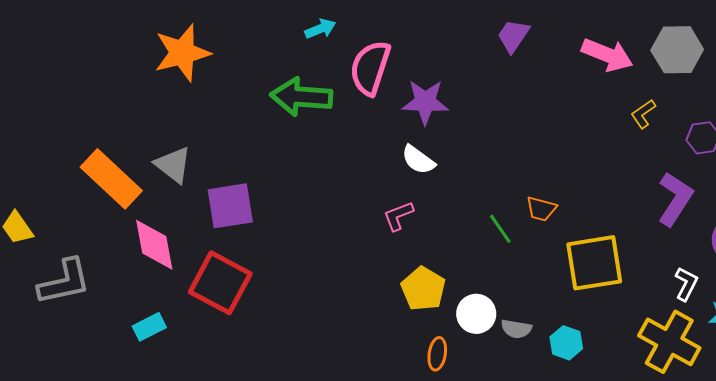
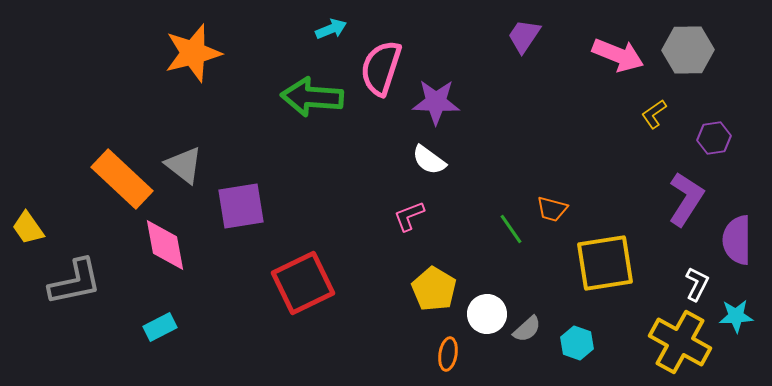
red square: (220, 283) -> (303, 283), moved, turned 36
gray semicircle: (516, 329) -> (527, 329), turned -52

